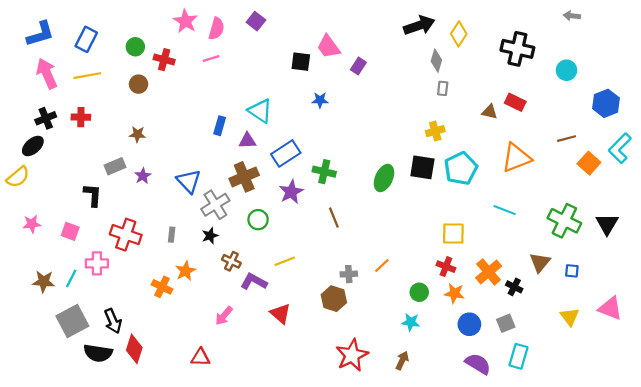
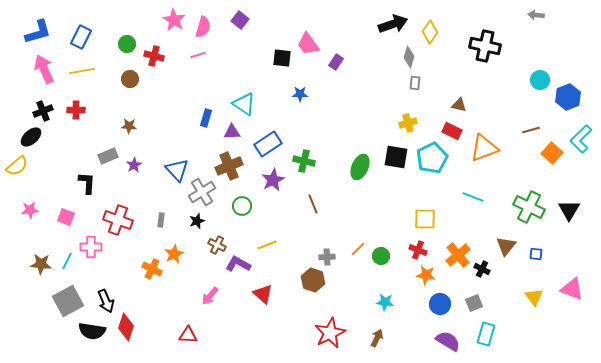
cyan circle: (567, 70) -> (540, 80), moved
red rectangle: (515, 102) -> (452, 131), moved
green circle: (419, 292) -> (381, 256), moved

